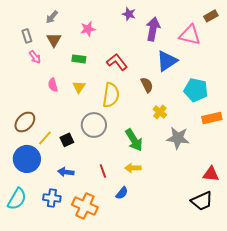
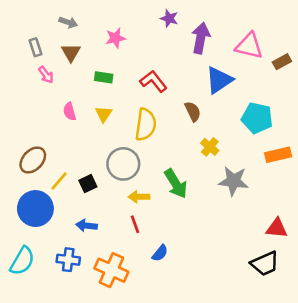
brown rectangle: (211, 16) -> (282, 62), moved
gray arrow: (52, 17) -> (68, 22), turned -112
yellow arrow: (133, 168) -> (139, 197), moved

